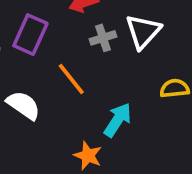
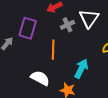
orange line: (71, 79) -> (53, 50), turned 48
white semicircle: (24, 105) -> (40, 78), moved

